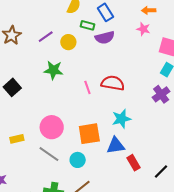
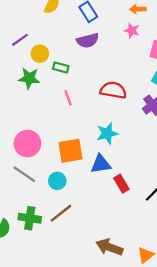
green rectangle: (88, 25) -> (61, 68), moved
yellow circle: (68, 42) -> (40, 54), moved
red semicircle: (113, 83) -> (113, 90), moved

